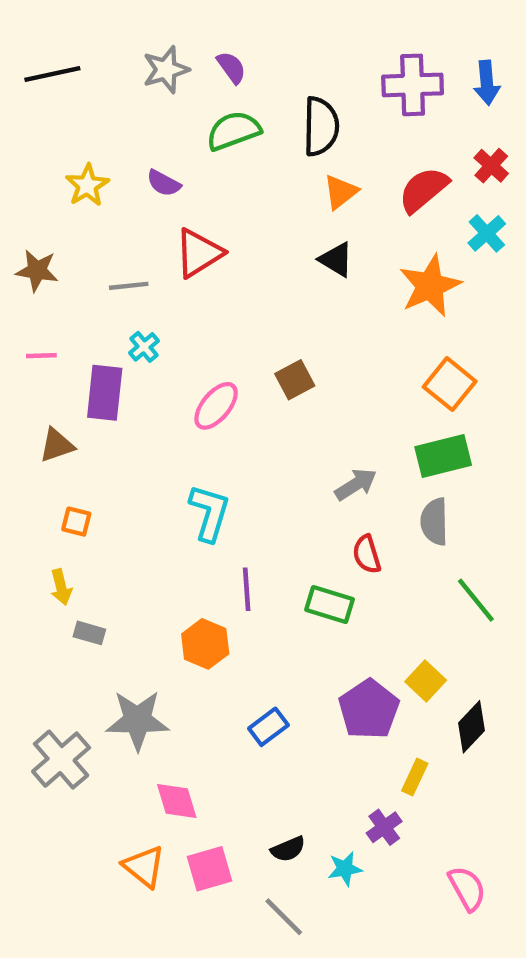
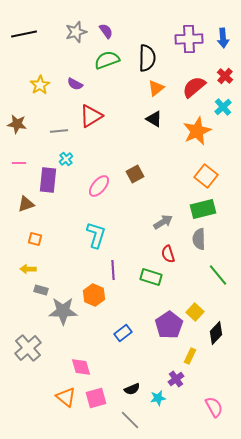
yellow arrow: (61, 587) -> (28, 269), turned 105
gray star: (137, 720) -> (63, 311), moved

